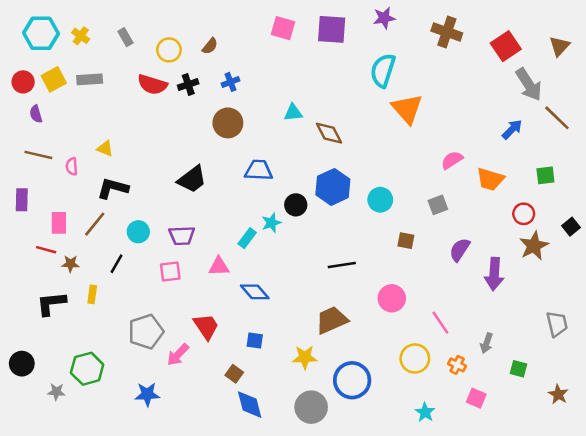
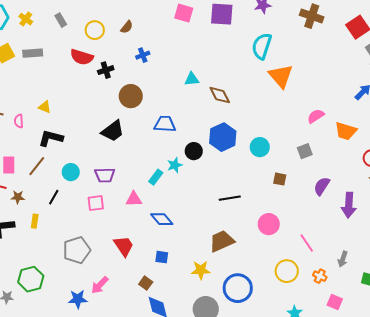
black cross: (188, 85) -> (106, 70), moved
brown circle: (228, 123) -> (131, 96), moved
pink arrow: (178, 355) -> (100, 285), moved

